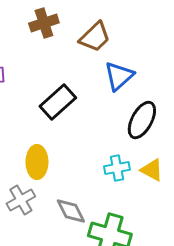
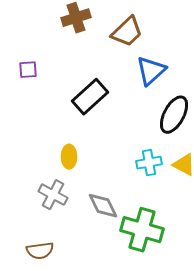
yellow ellipse: (37, 162) -> (69, 157), size x0.7
gray cross: (21, 200) -> (53, 195), turned -32

